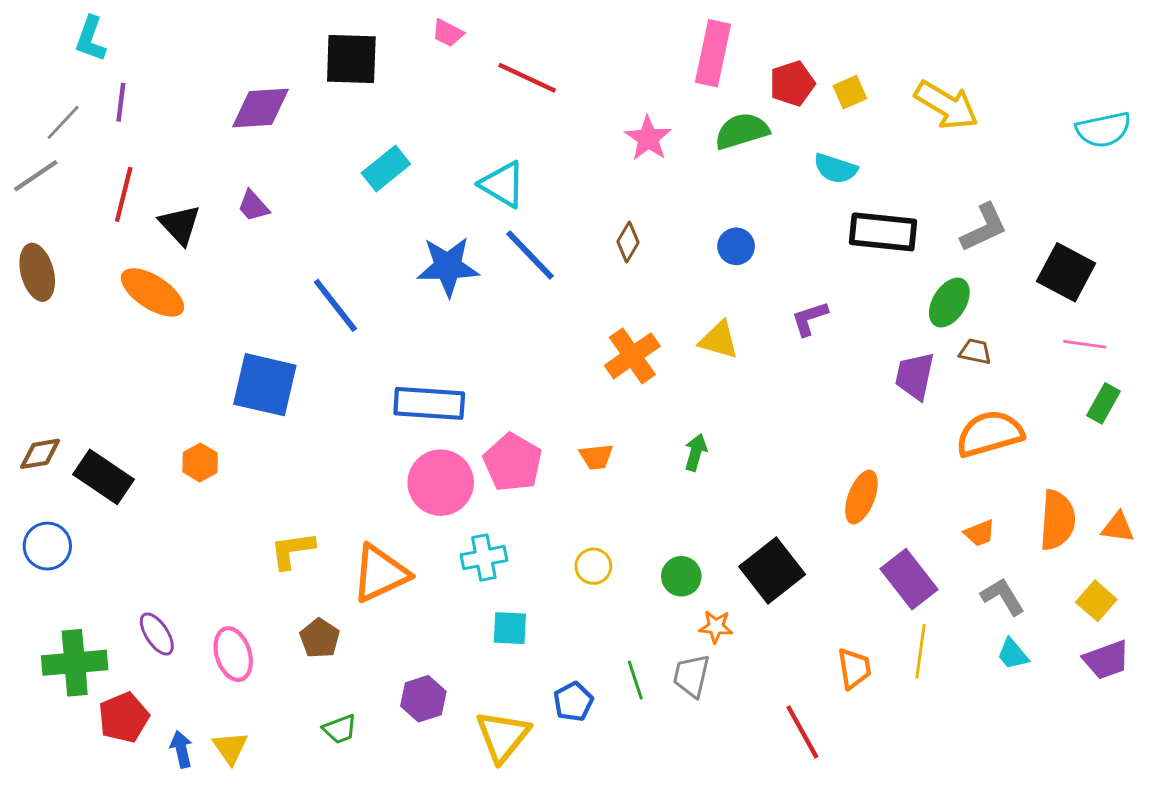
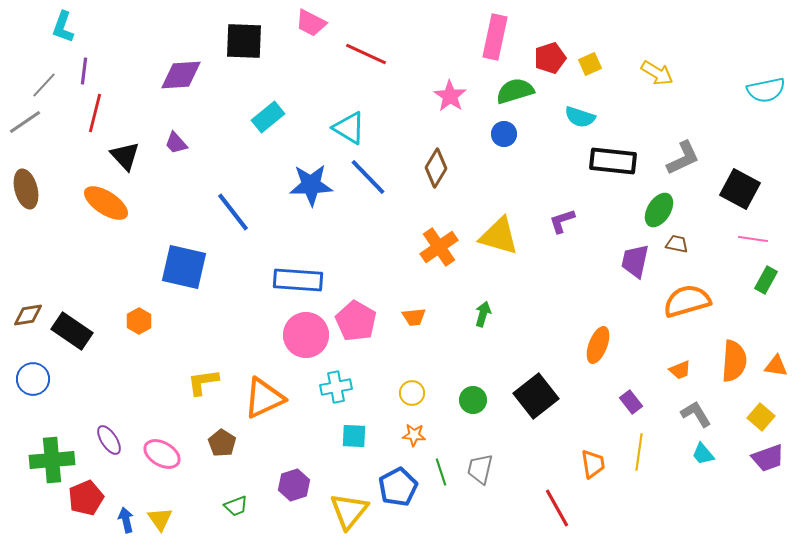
pink trapezoid: (448, 33) -> (311, 23), size x1.4
yellow arrow: (946, 105) -> (657, 73), size x0.7
red line: (124, 194) -> (95, 113), moved
brown diamond: (628, 242) -> (436, 168), size x1.4
blue circle: (736, 246) -> (504, 134), moved
yellow triangle: (719, 340) -> (499, 236), size x1.4
purple rectangle: (909, 579) -> (631, 402), size x0.6
orange star: (716, 627) -> (414, 435), moved
pink ellipse: (233, 654) -> (162, 454), turned -42
blue pentagon: (573, 702) -> (398, 487), size x1.4

